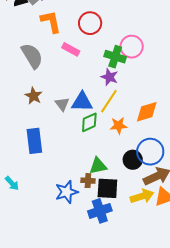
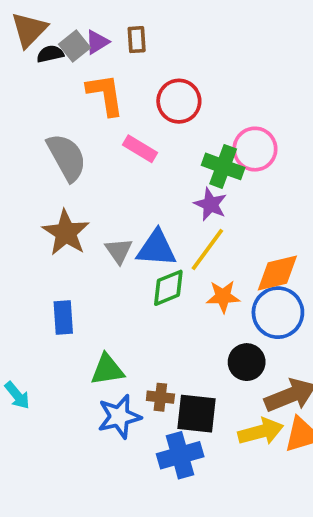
brown star: (34, 96) -> (66, 233), size x1.4
blue rectangle: (34, 141) -> (63, 318), size x0.7
blue circle: (150, 152) -> (278, 313), moved
green triangle: (98, 166) -> (107, 370), moved

